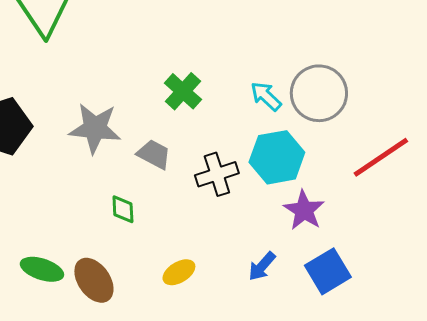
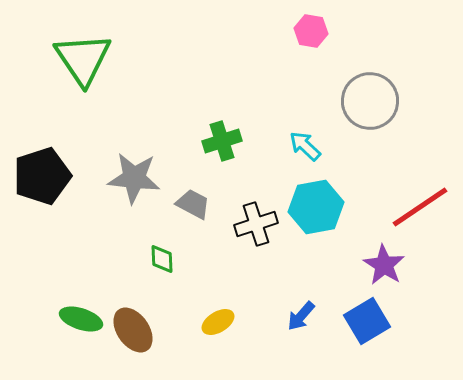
green cross: (183, 91) -> (222, 141), turned 30
gray circle: (319, 93) -> (370, 101), moved
purple star: (304, 210) -> (384, 265), moved

